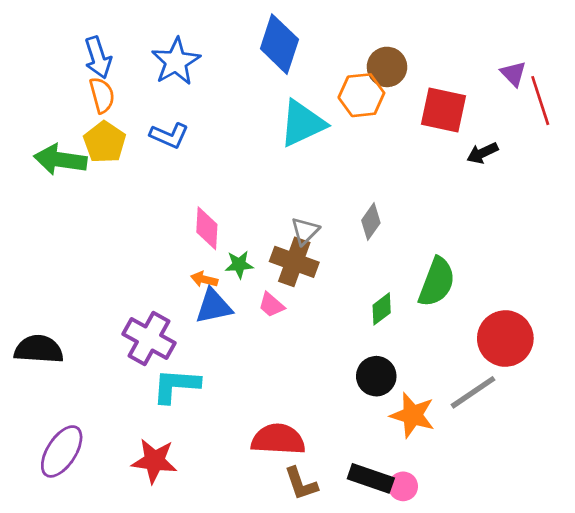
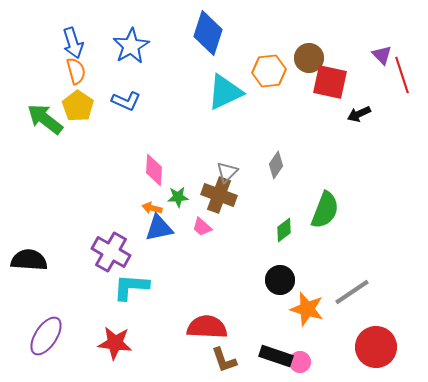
brown circle: (387, 67) -> (309, 58), moved
green arrow: (60, 160) -> (45, 119), turned 30
red circle: (505, 339) -> (376, 347), moved

